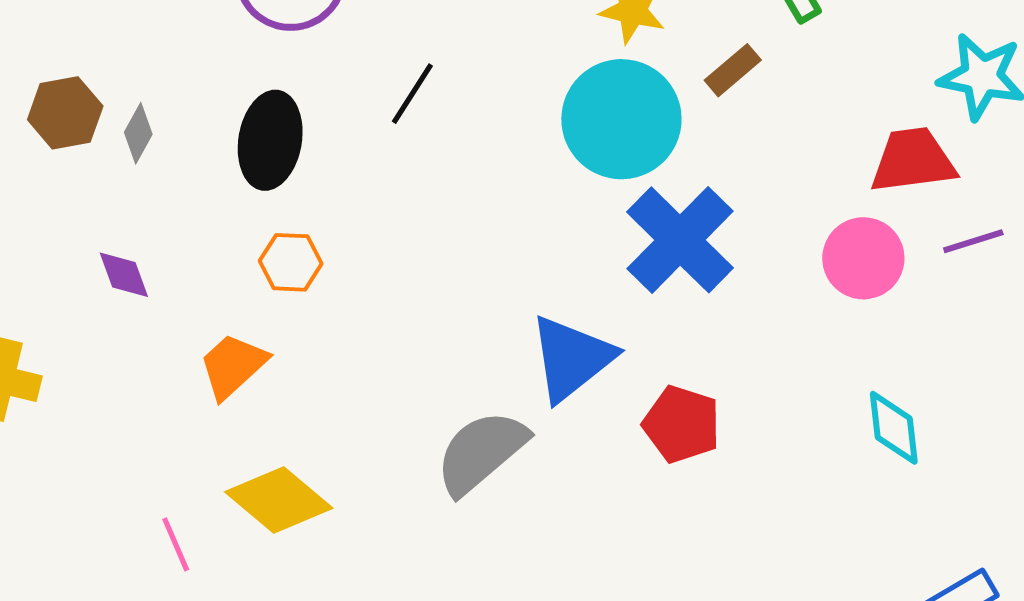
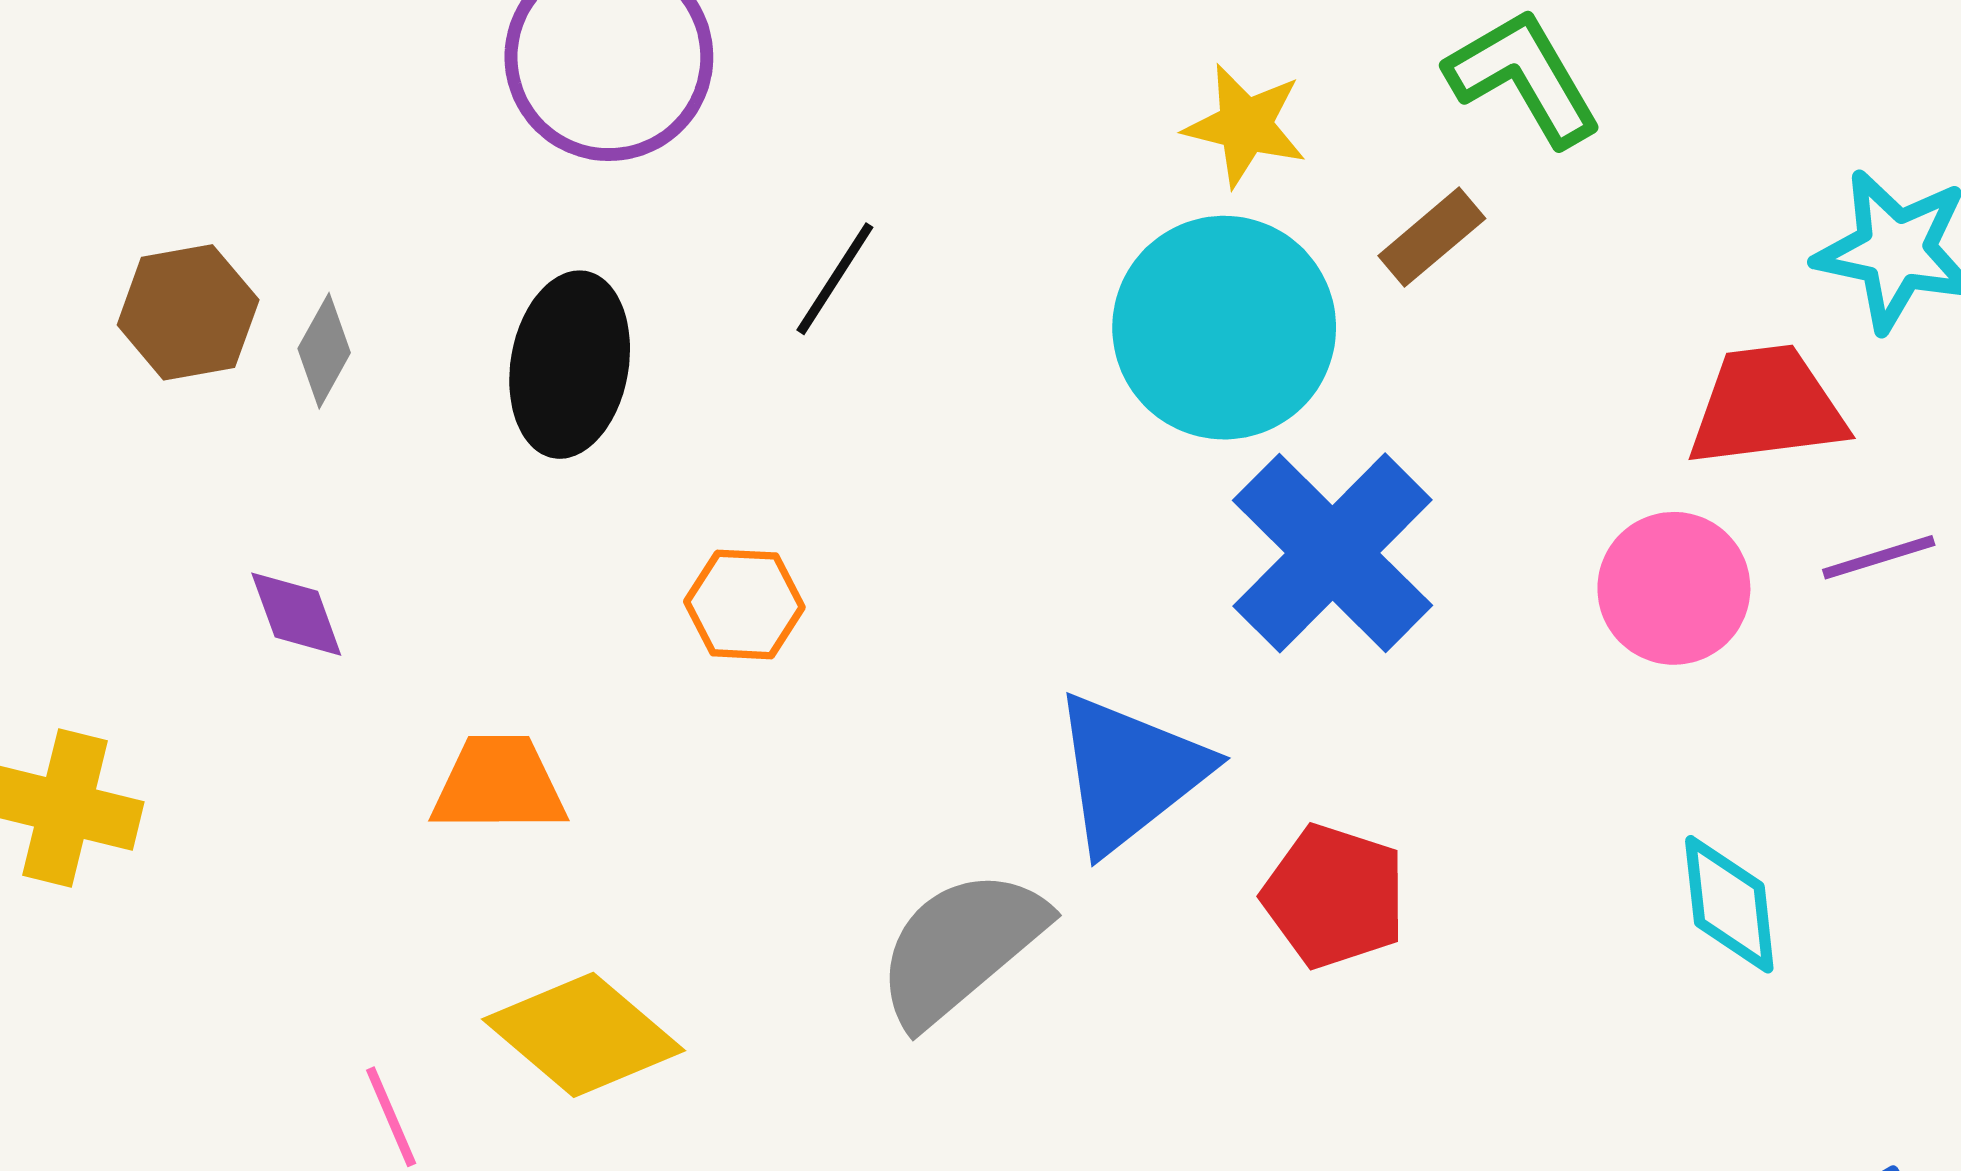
orange hexagon: (291, 262) -> (744, 604), moved
orange trapezoid: (233, 366) -> (499, 784), turned 42

